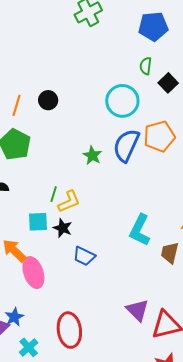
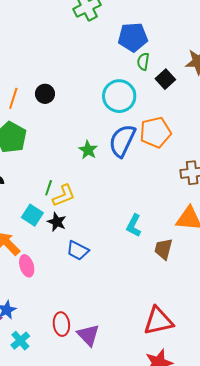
blue pentagon: (153, 26) -> (133, 37), moved
cyan square: (38, 222) -> (32, 215), turned 35
cyan L-shape: (140, 230) -> (134, 226), size x0.7
pink ellipse: (33, 273) -> (27, 266), size x0.7
purple triangle: (137, 310) -> (88, 335), moved
red ellipse: (69, 330) -> (61, 324), size x0.7

